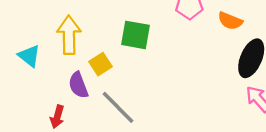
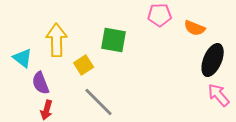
purple semicircle: (78, 85) -> (41, 83), moved

